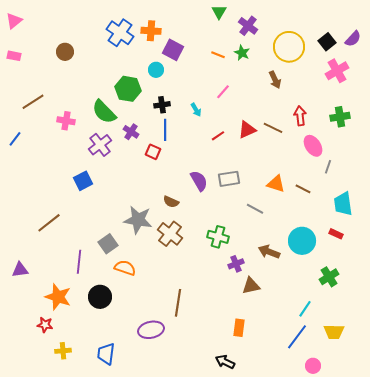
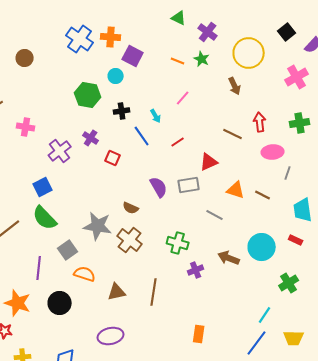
green triangle: (219, 12) -> (179, 18), turned -35
black square: (327, 42) -> (287, 32), moved
green semicircle: (104, 112) -> (45, 218), moved
blue line: (165, 130) -> (142, 136), moved, turned -35
red triangle: (247, 130) -> (209, 162), moved
pink ellipse: (313, 146) -> (273, 152), turned -60
brown triangle: (251, 286) -> (117, 292), moved
brown line: (178, 303) -> (154, 292), moved

